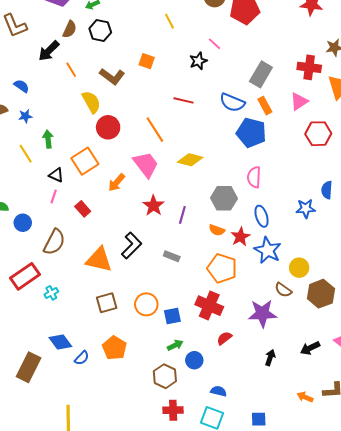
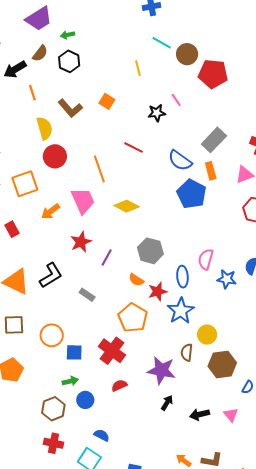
pink semicircle: (254, 177) -> (206, 259), moved
brown semicircle: (283, 290) -> (187, 352), turned 48
black arrow: (270, 358) -> (167, 403), moved

